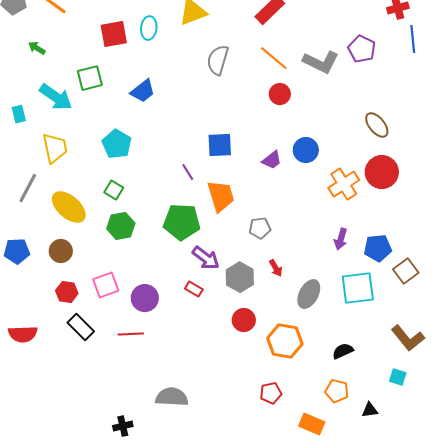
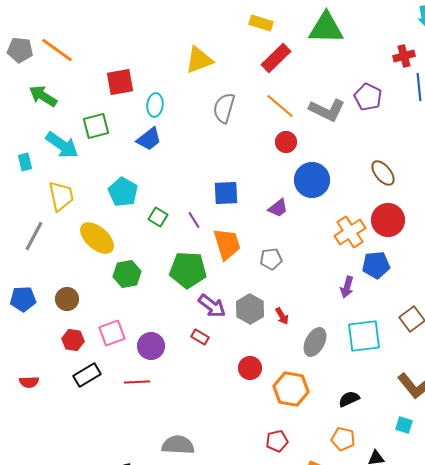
cyan ellipse: (149, 28) -> (155, 105), moved
green arrow: (37, 48) -> (43, 96), size x1.6
blue circle: (306, 150) -> (312, 180), moved, size x1.4
green square: (114, 190) -> (158, 217), moved
yellow ellipse: (69, 207) -> (97, 238), moved
gray pentagon: (260, 228) -> (271, 259), moved
blue pentagon: (378, 248) -> (376, 265), moved
gray hexagon: (240, 277) -> (250, 309), moved
black rectangle: (81, 327) -> (87, 375), turned -76
red semicircle: (23, 334) -> (29, 382), size x0.7

